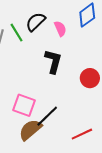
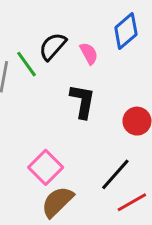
pink square: (24, 105) -> (46, 167), turned 30
black line: (47, 116) -> (115, 174), moved

